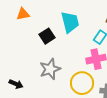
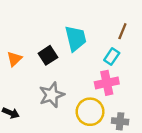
orange triangle: (23, 14) -> (14, 59), moved, turned -32

